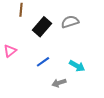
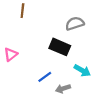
black rectangle: (42, 27) -> (60, 47), moved, turned 72
blue line: (43, 62) -> (45, 77), moved

